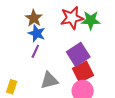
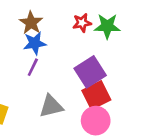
red star: (72, 18) -> (82, 23), size x0.6
blue star: (37, 33) -> (35, 43), turned -30

